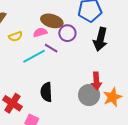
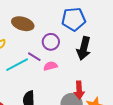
brown ellipse: (52, 21) -> (23, 24), moved
pink semicircle: (40, 32) -> (50, 66), moved

